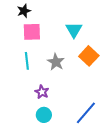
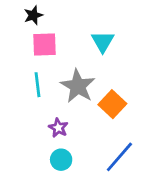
orange square: (89, 56) -> (112, 104), moved
gray star: (56, 62) -> (78, 86), size x1.4

